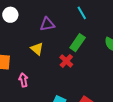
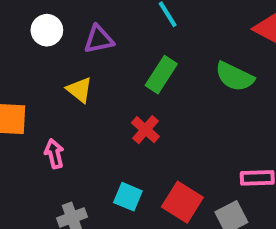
white circle: (10, 15) -> (47, 30), moved
red cross: (66, 61) -> (145, 130), moved

